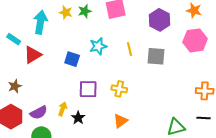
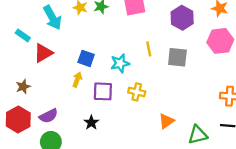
cyan arrow: (40, 22) -> (52, 18), turned 140
cyan star: (98, 46) -> (120, 63), moved
yellow arrow: (63, 109) -> (77, 80), moved
orange triangle: (120, 121) -> (166, 121), moved

